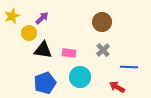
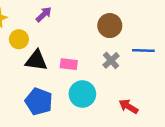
purple arrow: (42, 18) -> (44, 14), moved
blue line: (129, 67) -> (143, 50), moved
blue pentagon: (45, 83) -> (39, 101), turned -30

